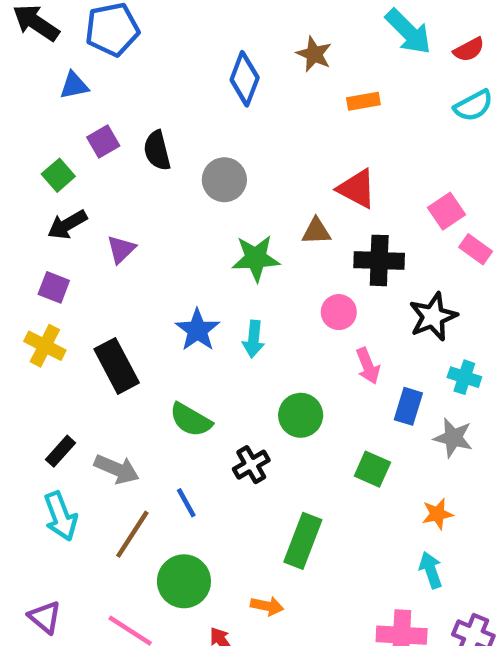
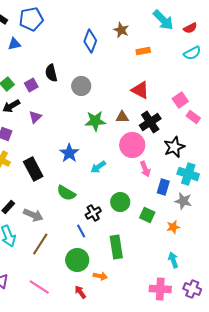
purple square: (103, 142) -> (31, 85), moved
brown triangle: (316, 231) -> (122, 117), moved
black cross: (379, 260) -> (150, 122), turned -35
pink circle: (339, 312) -> (132, 145), size x1.6
cyan arrow: (254, 339) -> (98, 167), moved, turned 49
cyan cross: (464, 377) -> (188, 174), size x1.5
green circle: (301, 415) -> (120, 202), moved
blue line: (186, 503) -> (81, 231), moved
orange star: (437, 514) -> (173, 227), moved
green rectangle: (303, 541) -> (116, 247), turned -30
green circle: (184, 581) -> (77, 260), moved

